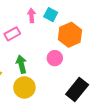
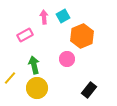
cyan square: (51, 15) -> (63, 16), turned 32
black rectangle: (77, 89) -> (89, 90), size x0.7

